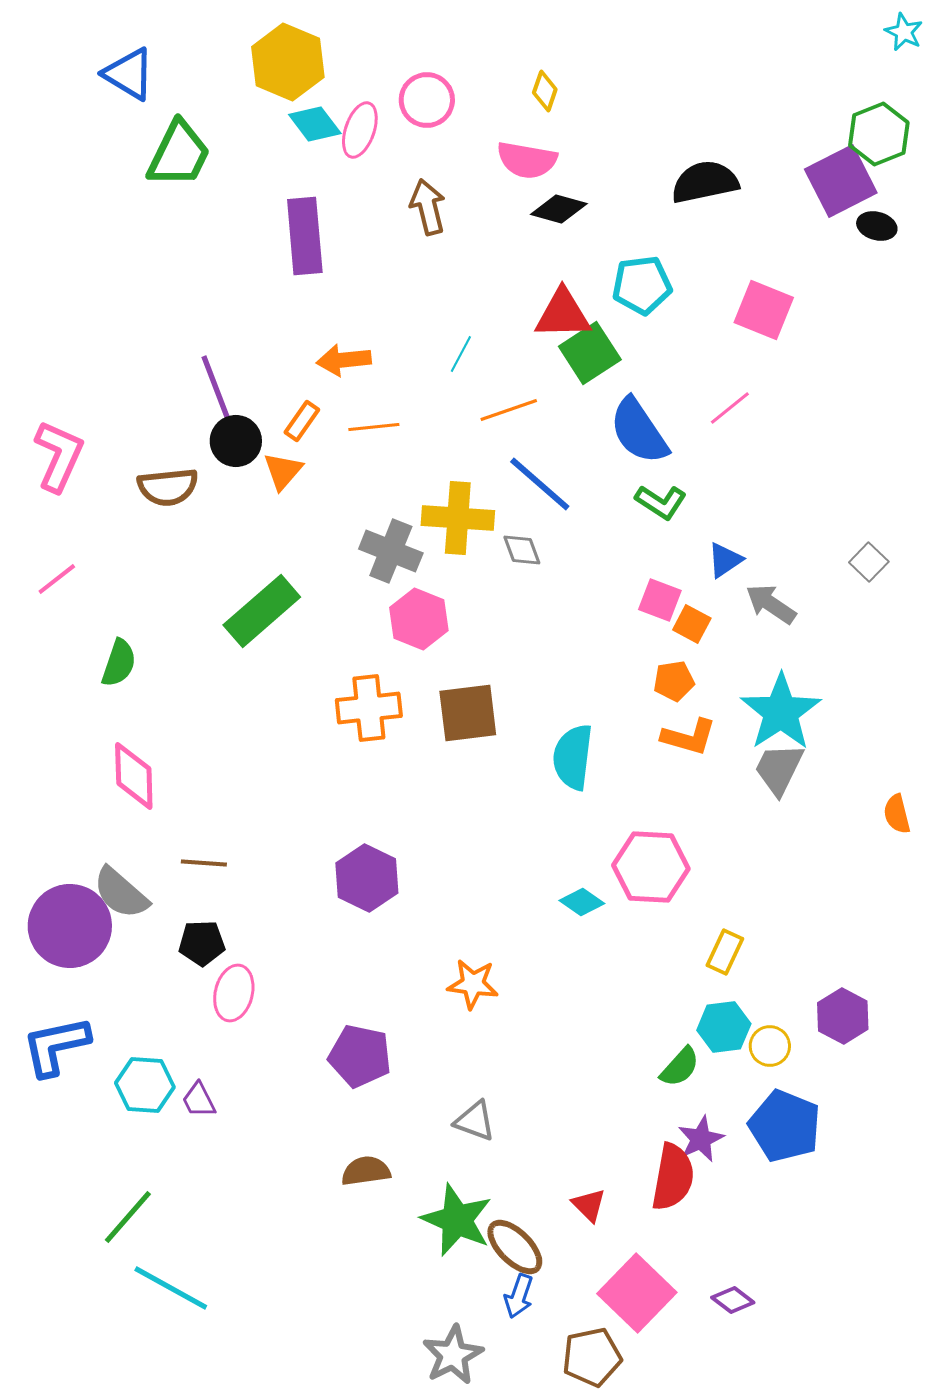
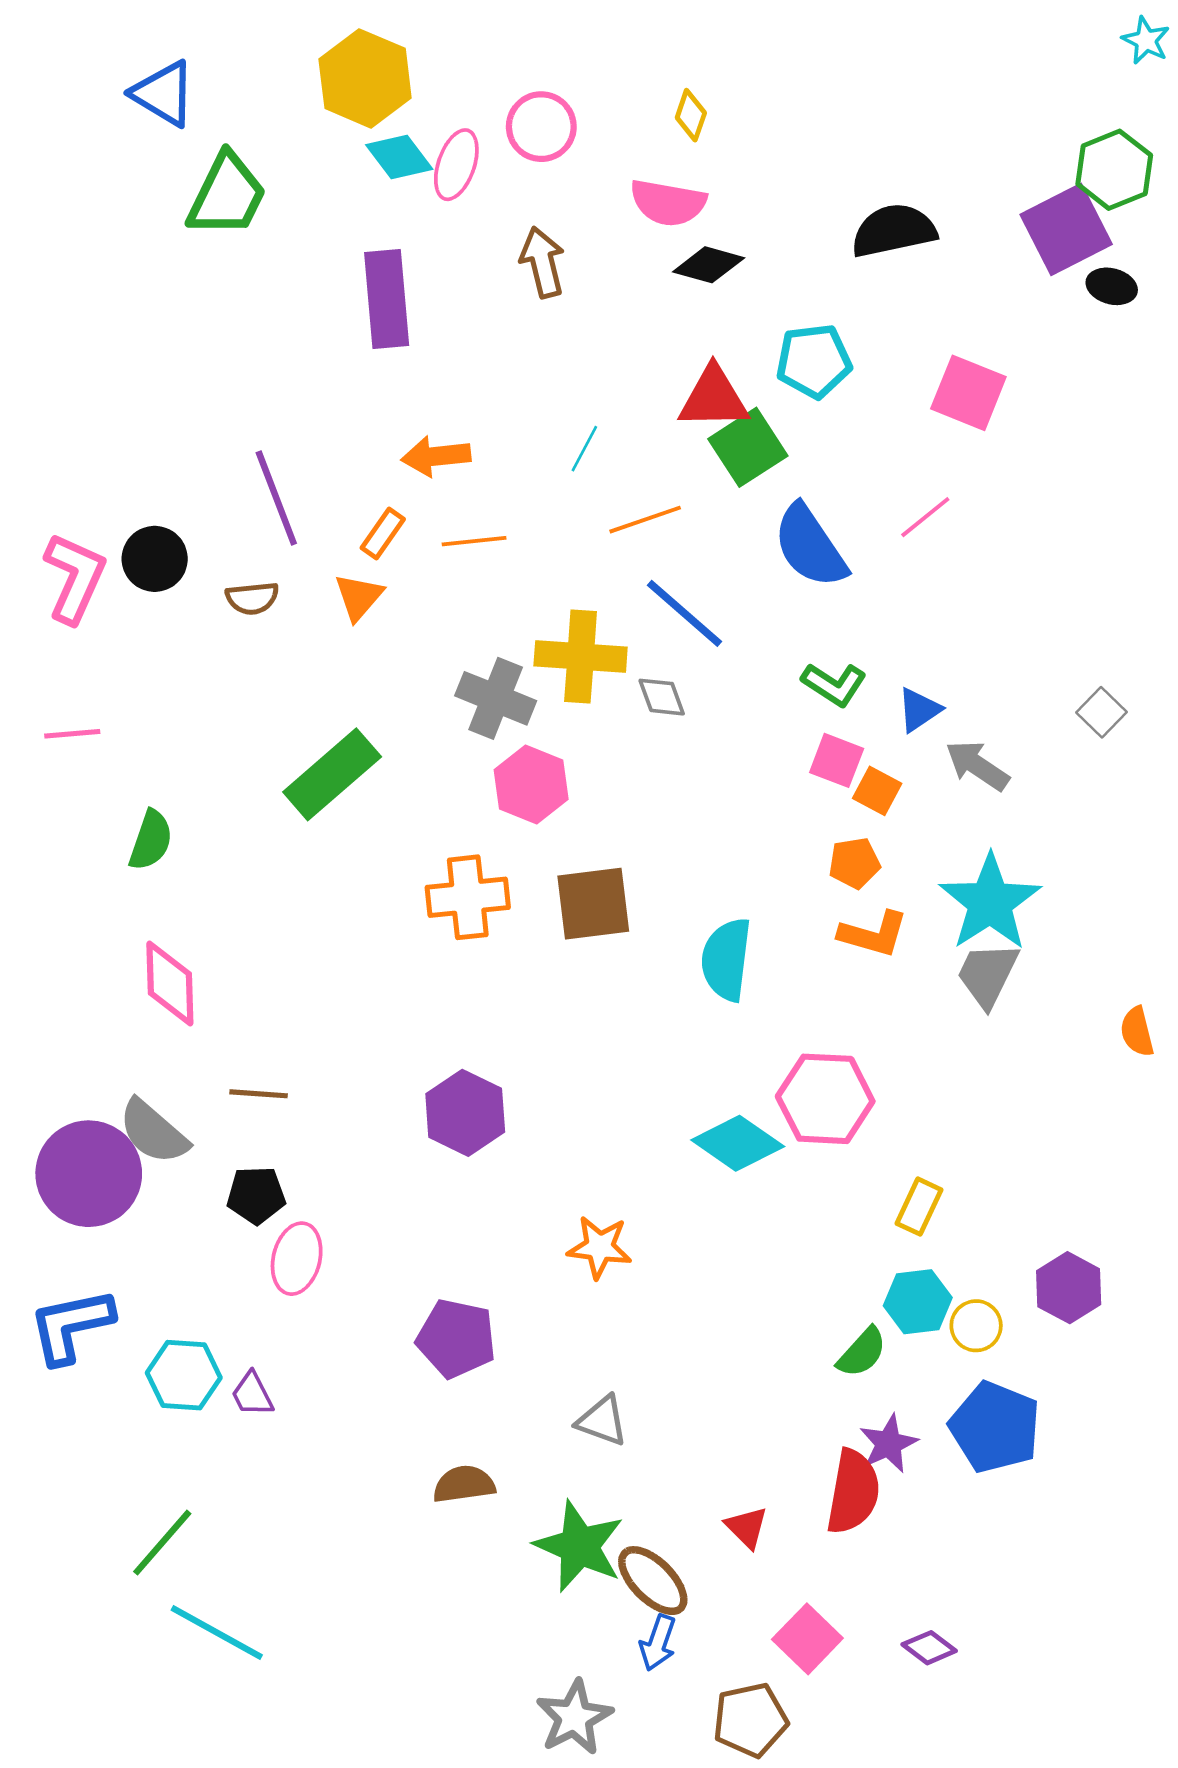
black circle: (236, 441) -> (155, 559), moved
brown semicircle: (168, 487) -> (252, 598), moved, size x0.7
green L-shape: (661, 502) -> (834, 684), moved
pink line: (57, 579) -> (72, 734), turned 33
cyan diamond: (582, 902) -> (738, 1143), size x1.6
pink square: (637, 1293) -> (807, 1639), size x0.7

